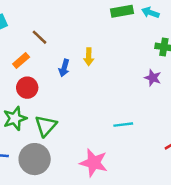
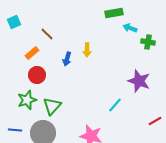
cyan arrow: (150, 13) -> (130, 28), moved
purple star: (153, 78) -> (139, 81), moved, size x1.6
cyan line: (123, 125) -> (115, 105), turned -42

